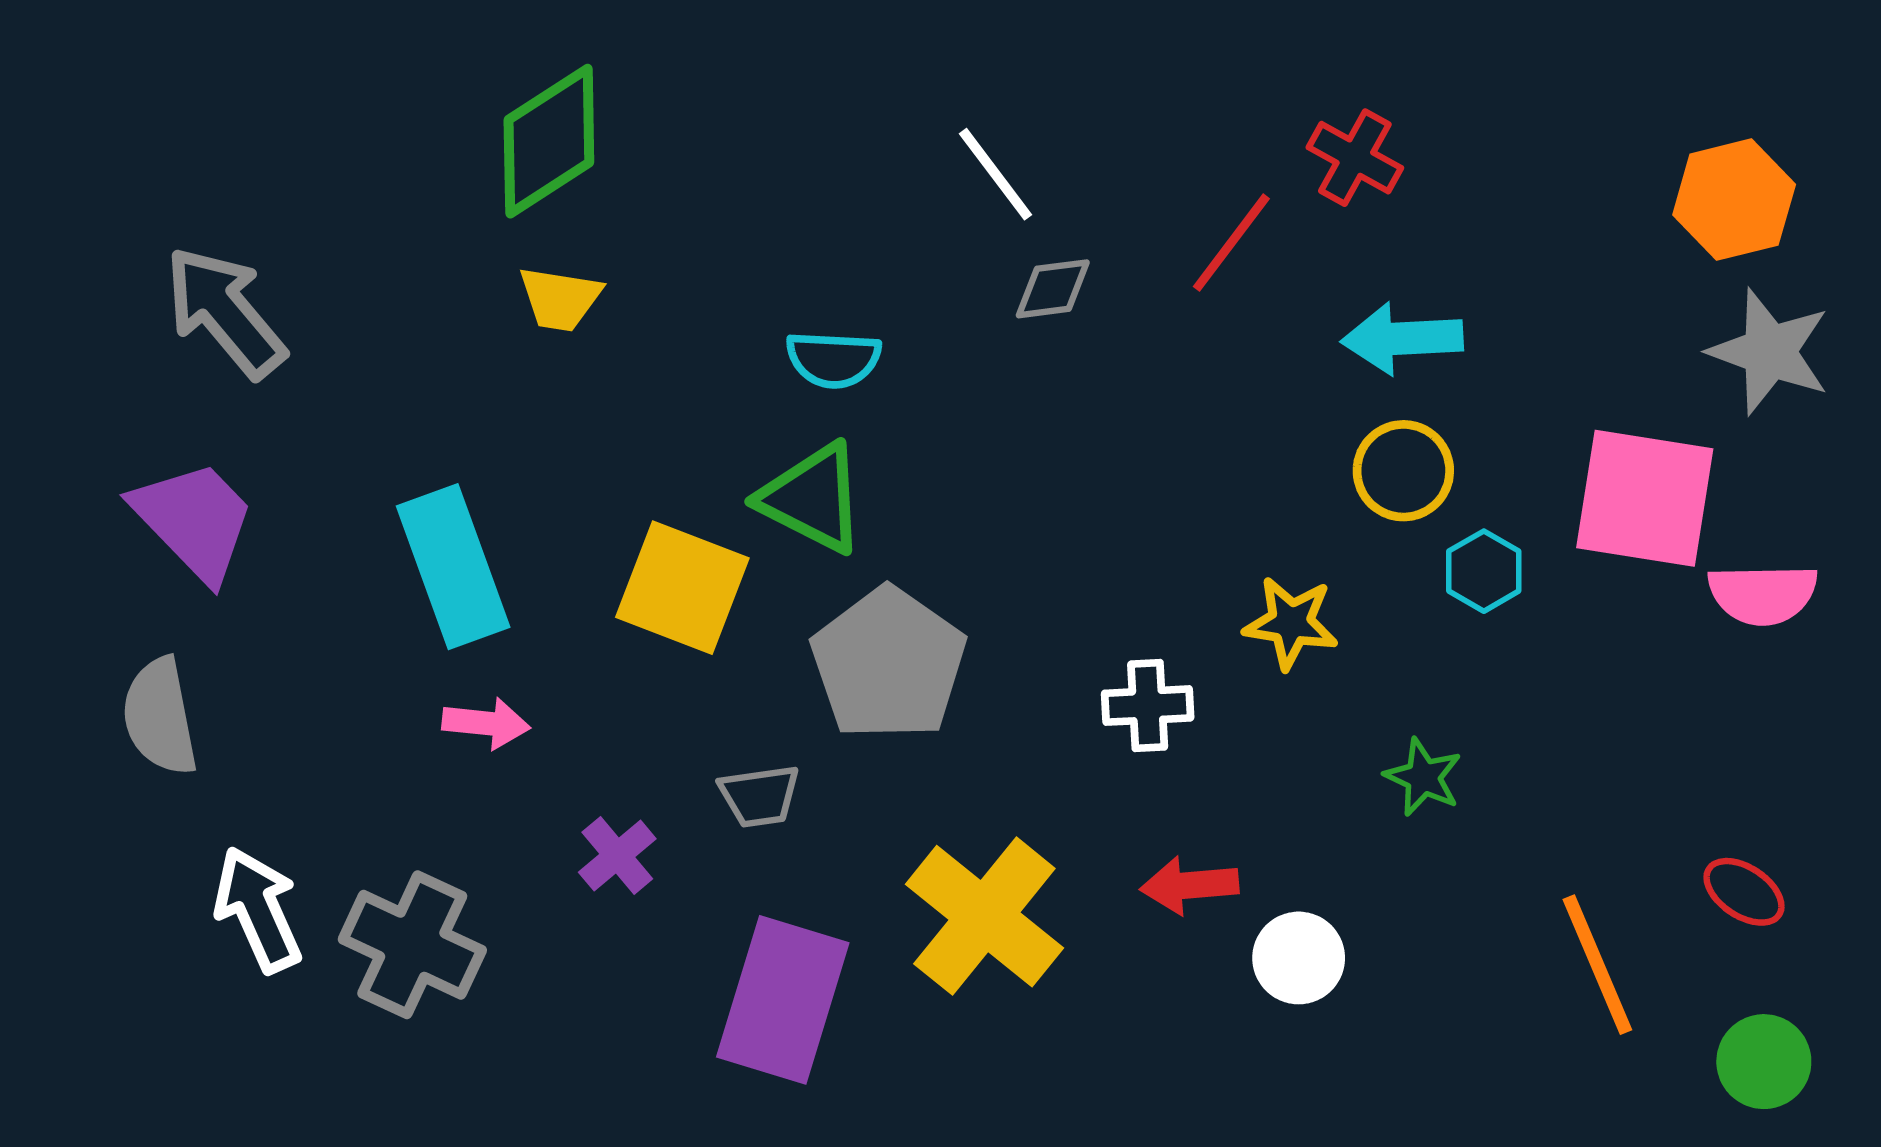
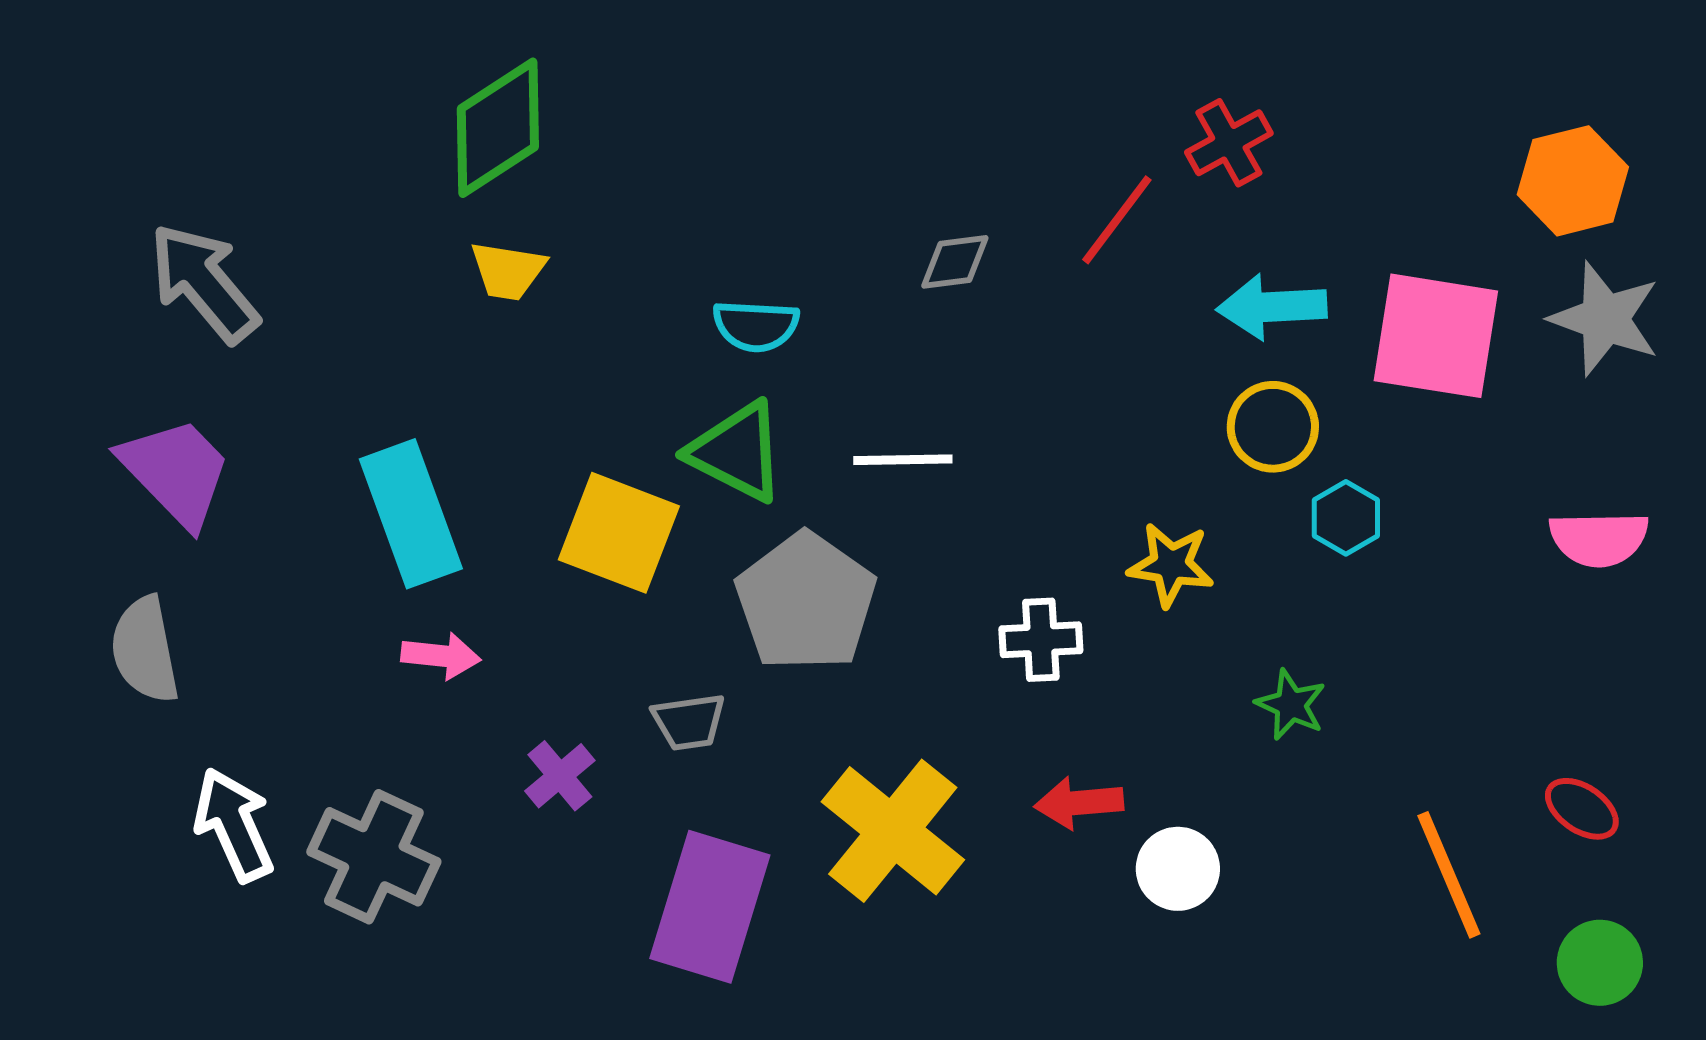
red cross: (1355, 158) -> (1229, 143), turned 32
white line: (995, 174) -> (903, 460), moved, turned -54
pink square: (1645, 498) -> (1436, 336), moved

